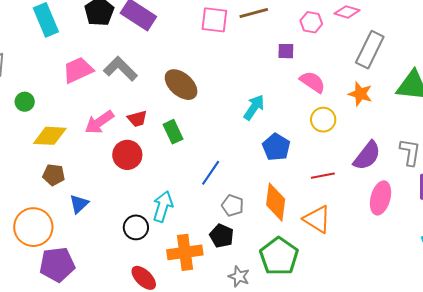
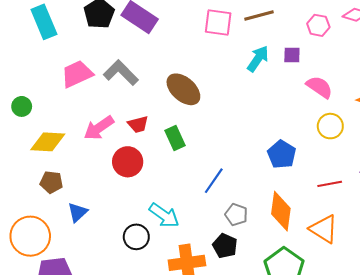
cyan arrow: (254, 107) -> (258, 59), moved
cyan arrow: (163, 207) -> (164, 215), turned 108

